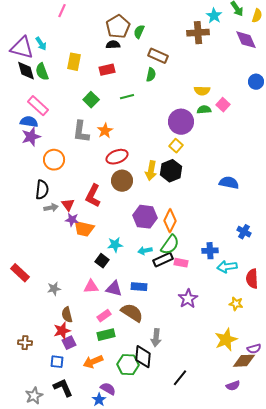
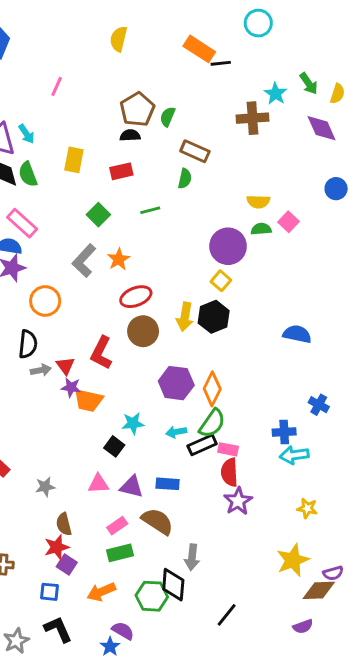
gray L-shape: (81, 132) -> (84, 261), turned 35
blue cross: (210, 251) -> (284, 432), moved
red semicircle: (252, 279) -> (229, 472), moved
purple square: (69, 343) -> (67, 564), turned -32

